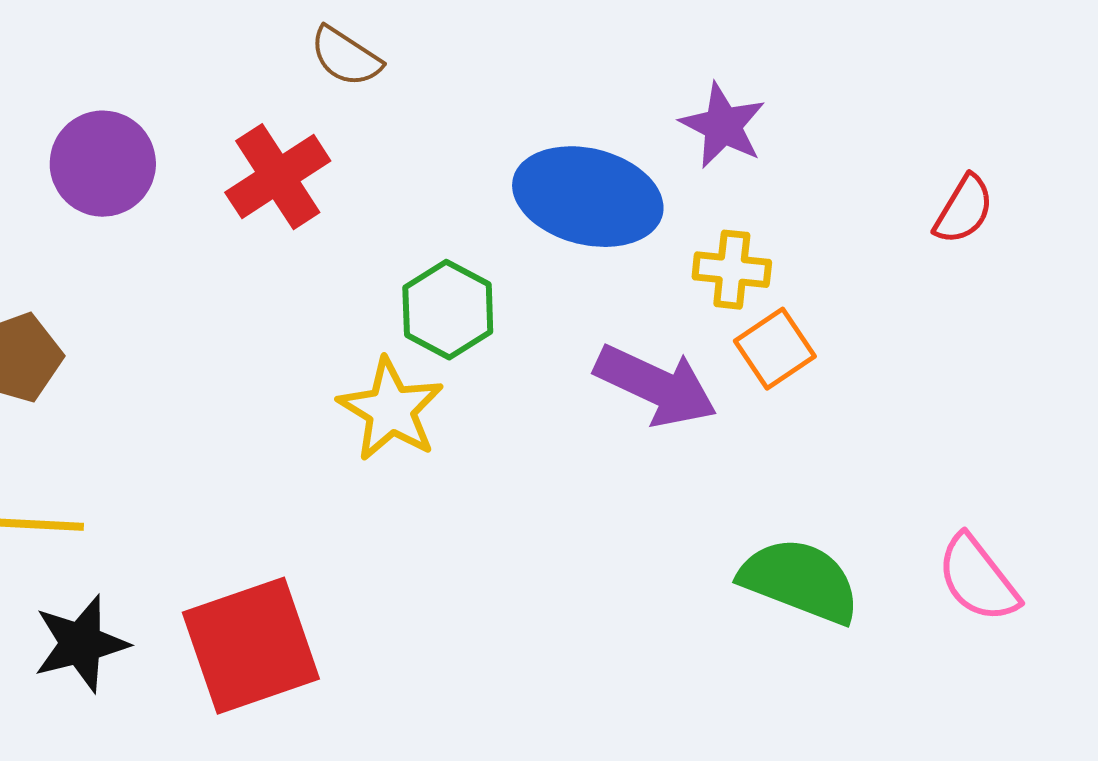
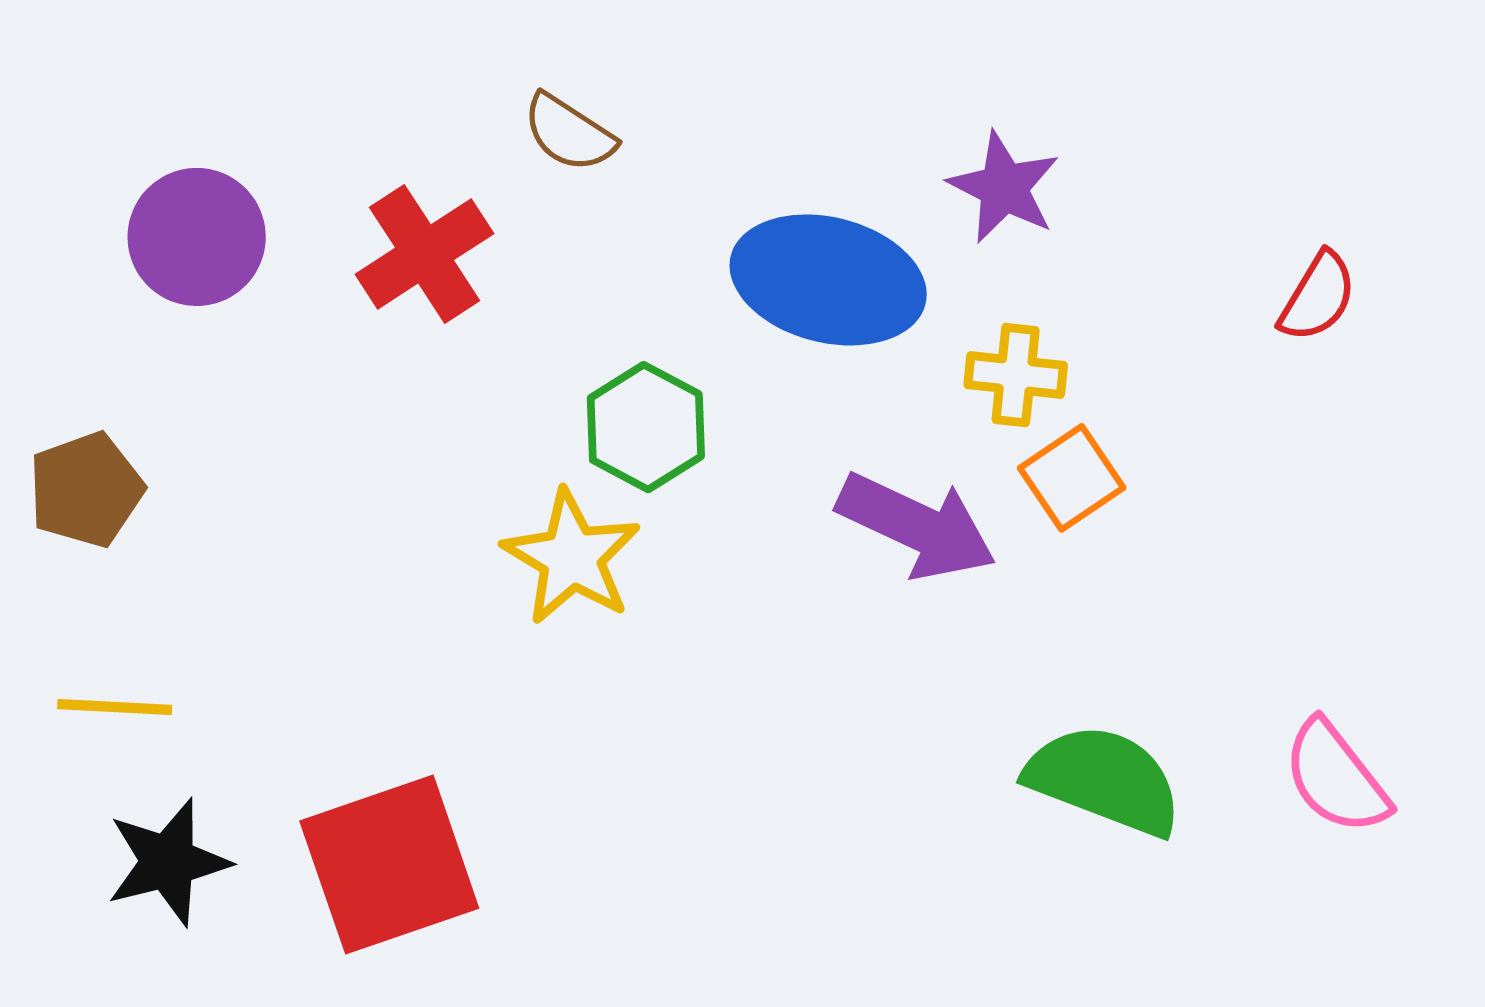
brown semicircle: (346, 57) -> (569, 133), moved

